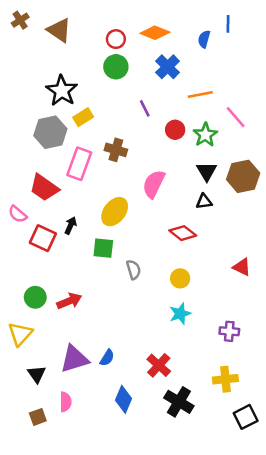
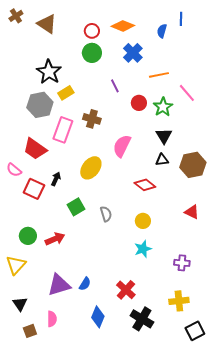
brown hexagon: (243, 176) -> (193, 165), moved
green square: (103, 248) -> (76, 207), moved, turned -36
black triangle: (37, 374) -> (20, 304), moved

